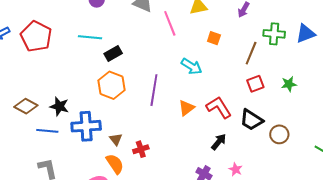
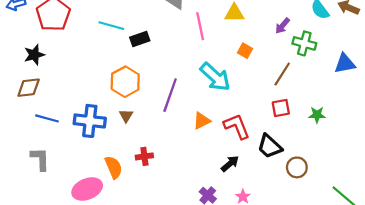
green cross: (274, 34) -> (304, 43), moved
black rectangle: (113, 54) -> (140, 39), moved
cyan arrow: (191, 66) -> (215, 77), size x1.4
brown diamond: (26, 106) -> (29, 88), turned -45
black star: (59, 106) -> (34, 55), moved, turned 30
brown triangle: (116, 139) -> (126, 116), moved

